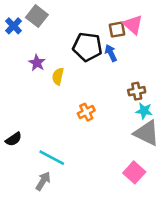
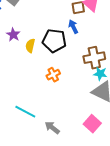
black pentagon: (87, 47) -> (54, 41), moved
brown cross: (137, 91) -> (94, 58), size x1.5
gray arrow: (43, 181) -> (52, 128), moved, turned -84

